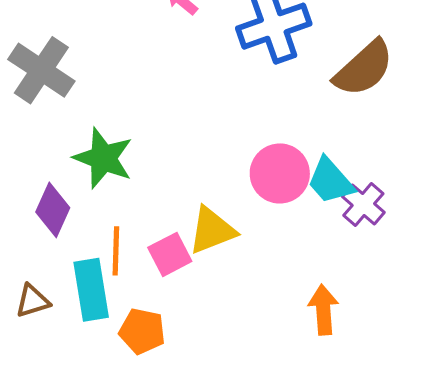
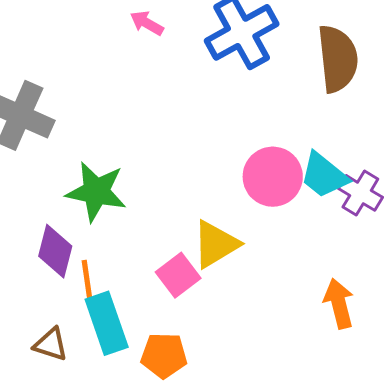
brown semicircle: (364, 68) -> (338, 59), turned -44
orange line: (116, 251) -> (88, 284), moved
brown triangle: (32, 301) -> (51, 344), turned 45

